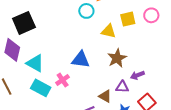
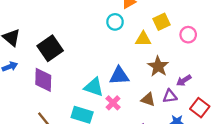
pink circle: (151, 15) -> (188, 35), moved
cyan triangle: (35, 63) -> (94, 87), moved
pink cross: (63, 80) -> (113, 103), moved
brown triangle: (105, 96) -> (148, 99), moved

